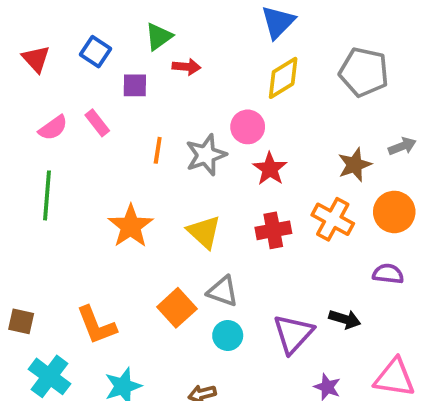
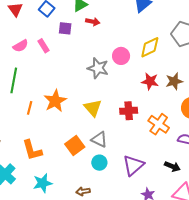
yellow diamond: (283, 78) -> (150, 47), moved
orange line: (158, 150) -> (30, 108), moved
gray star: (206, 155) -> (98, 68), turned 30
red star: (270, 169) -> (150, 81), moved, turned -30
orange cross: (333, 219) -> (159, 124), moved
black arrow: (345, 319) -> (172, 166), moved

